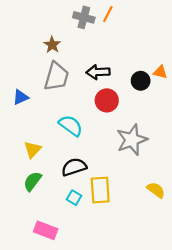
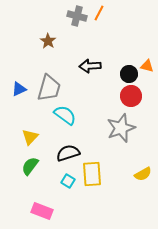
gray trapezoid: (57, 76) -> (49, 88), moved
red circle: (107, 100) -> (131, 96), moved
yellow semicircle: (156, 190) -> (143, 174), turned 114

